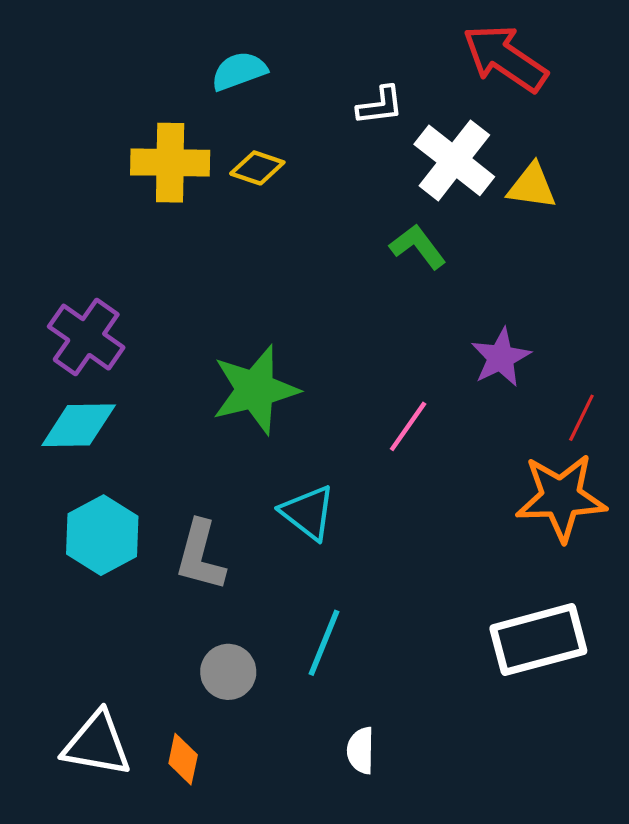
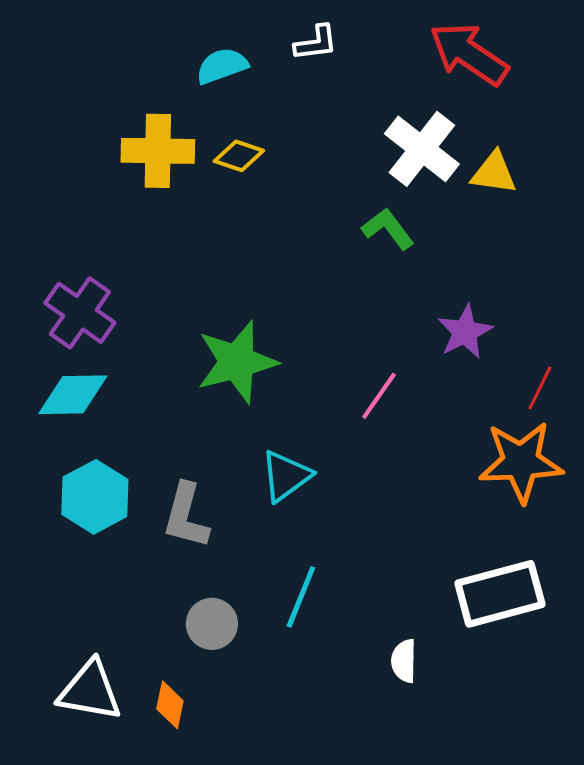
white L-shape: (380, 106) -> (316, 43), moved
cyan triangle: (308, 513) -> (286, 476), turned 46
white semicircle: (361, 750) -> (404, 661), moved

